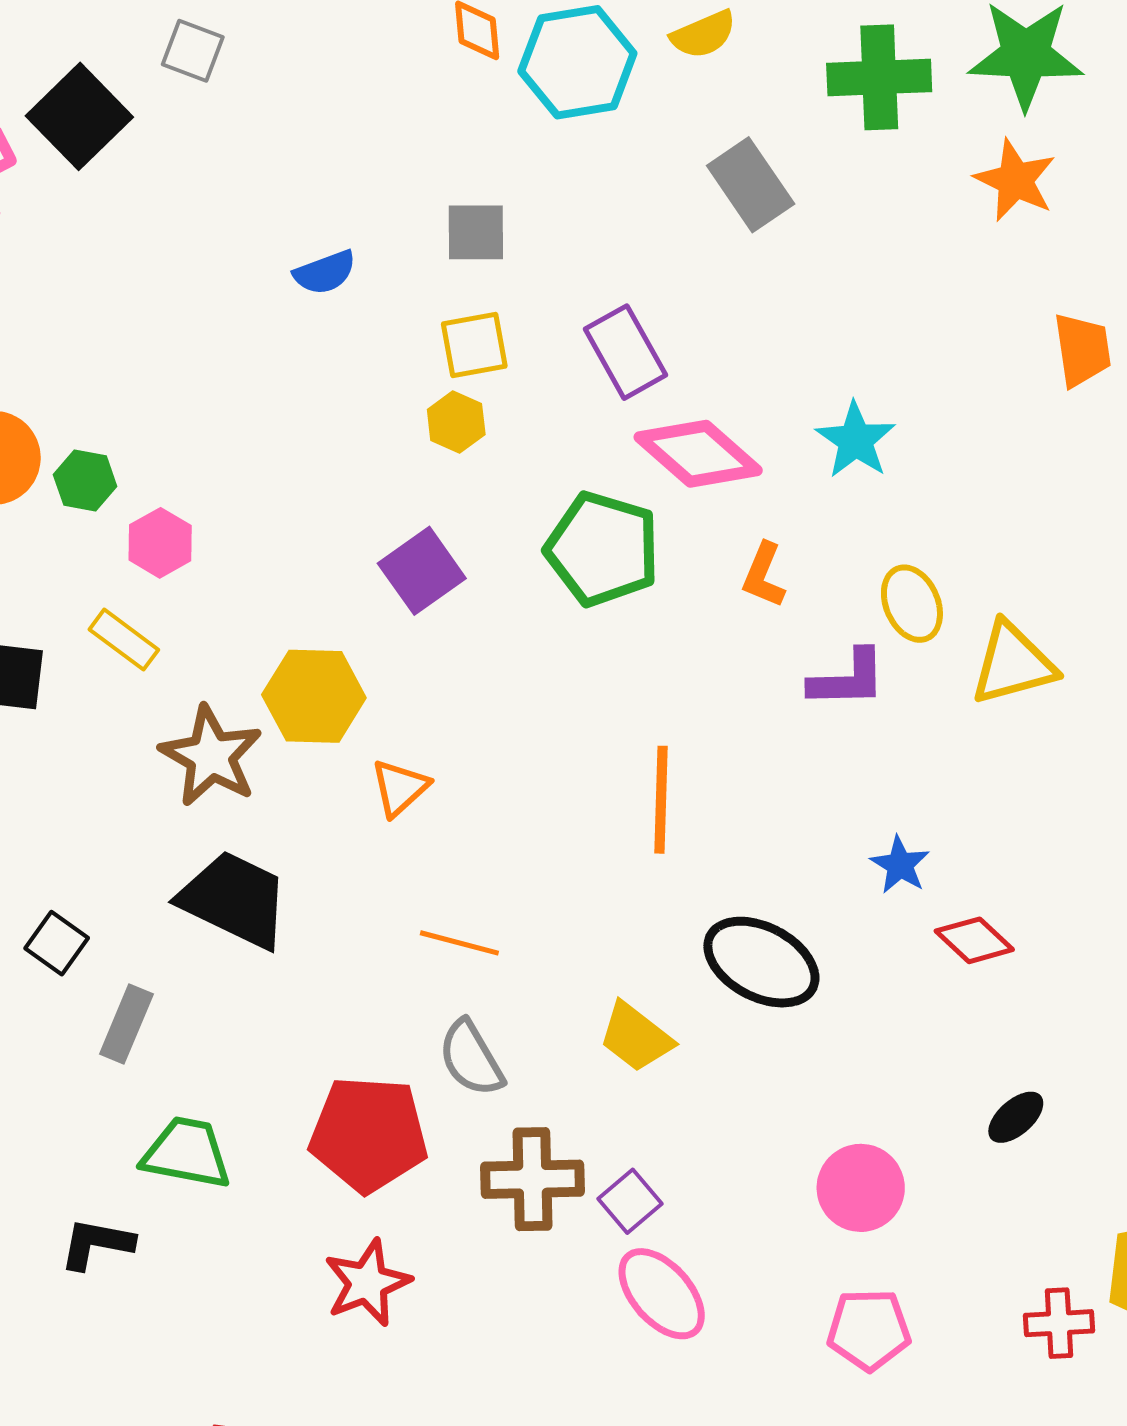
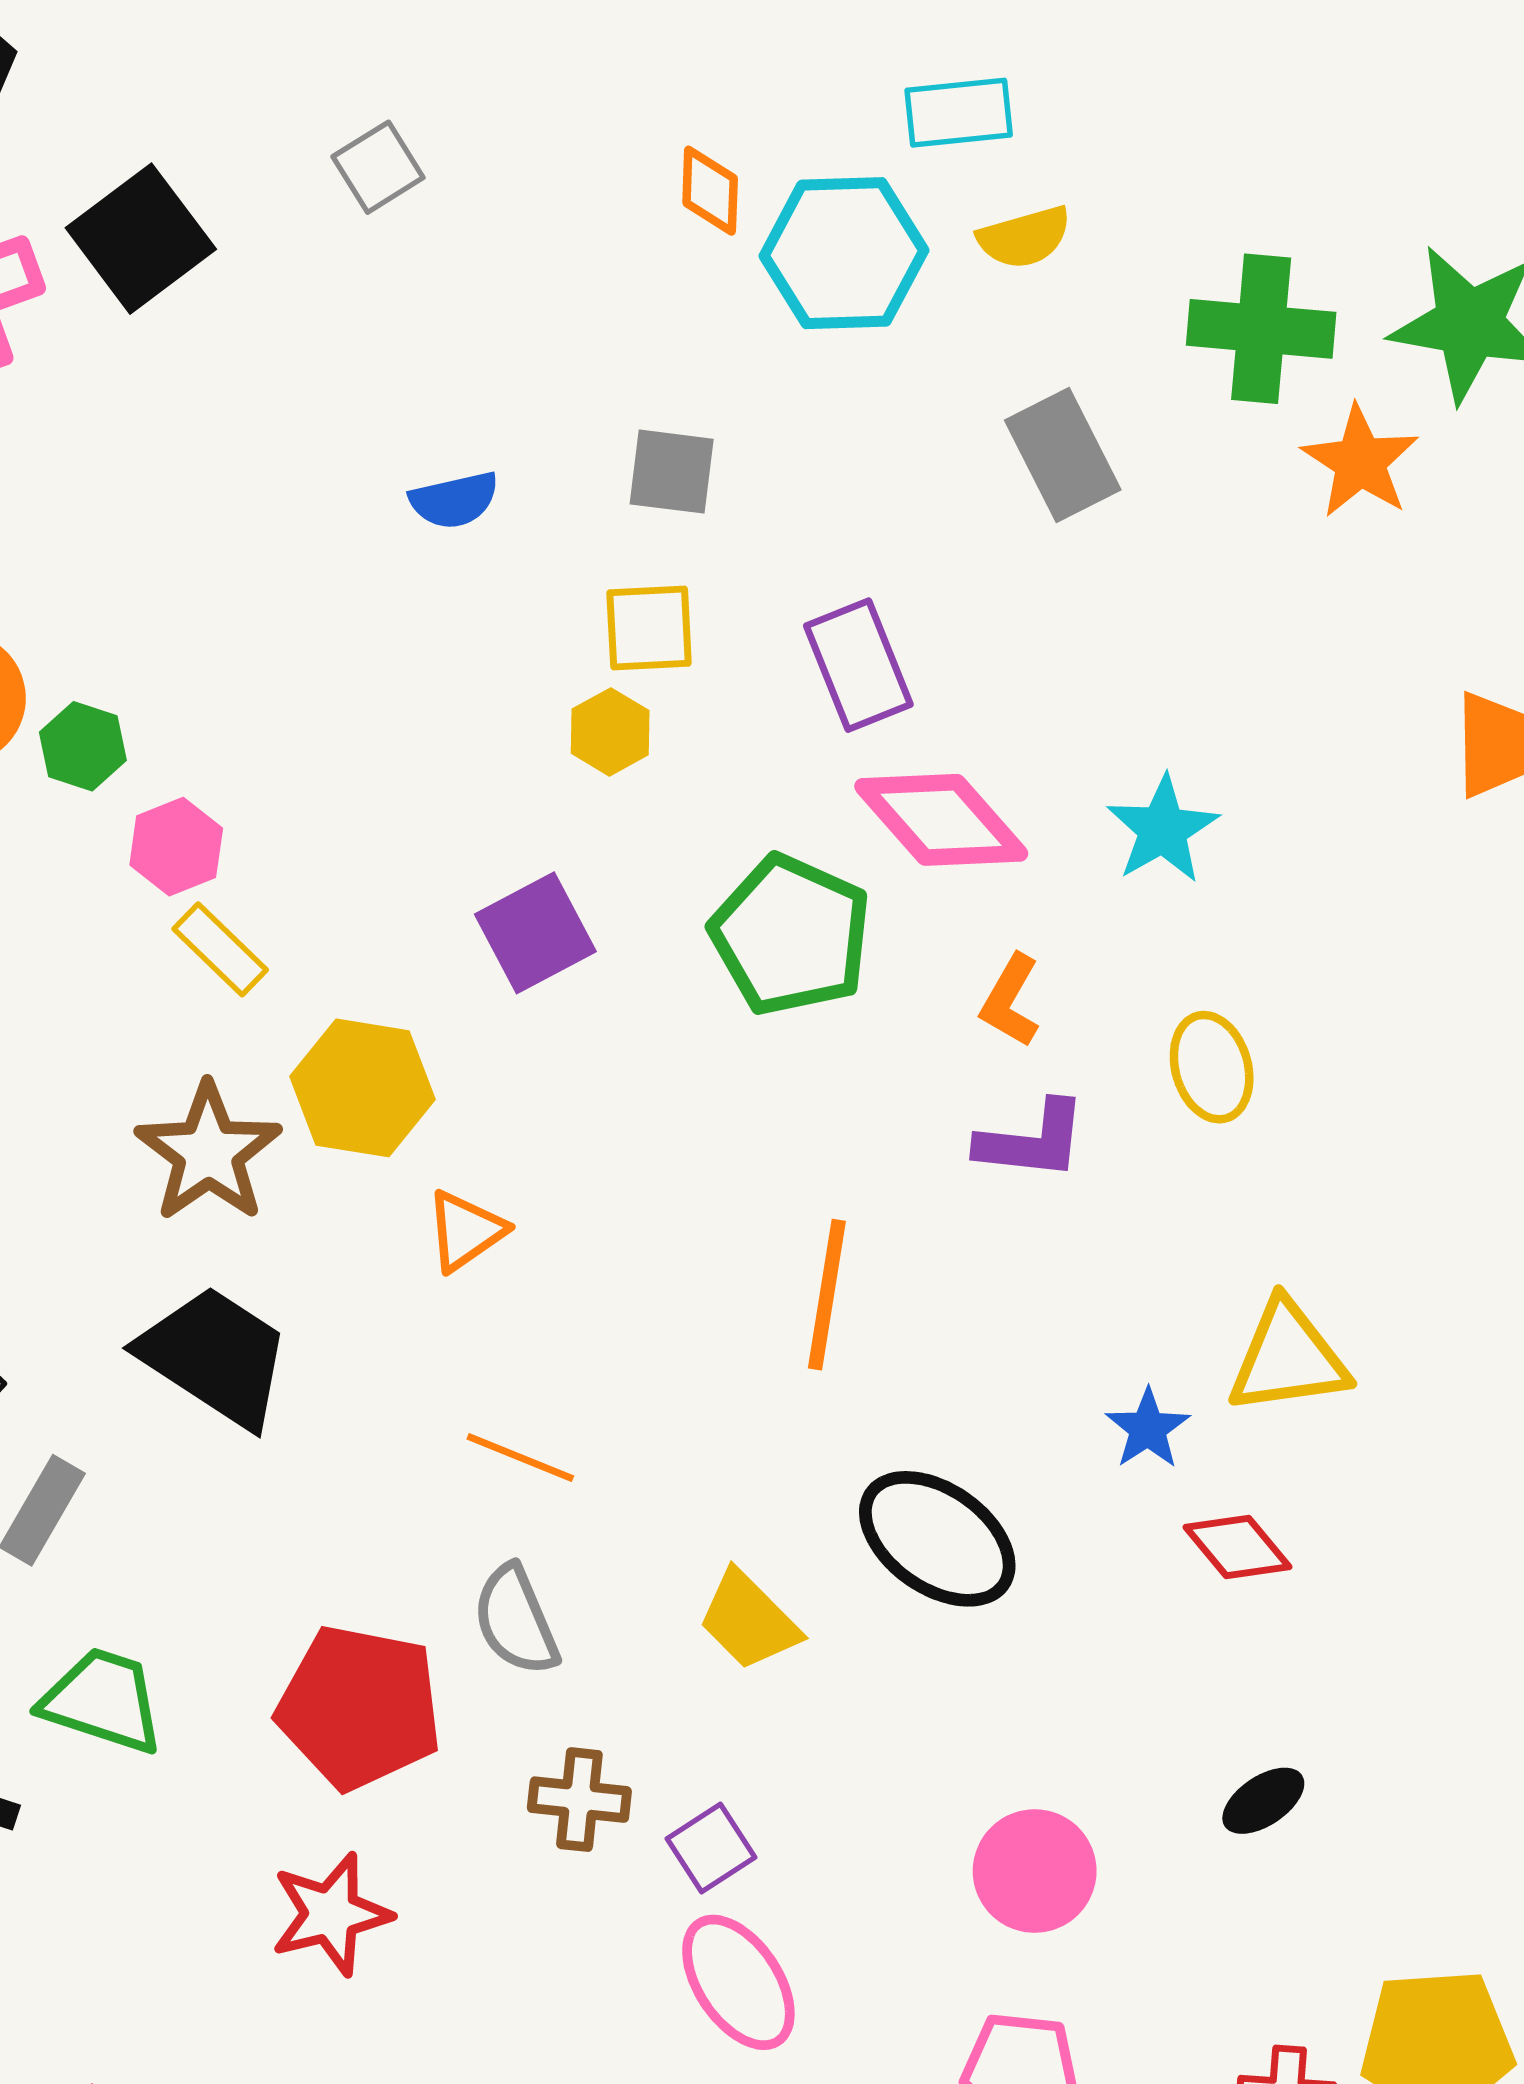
gray square: (193, 51) -> (378, 167), moved, turned 30
orange star: (1015, 180) -> (1360, 462), moved
yellow rectangle: (124, 640) -> (220, 949), moved
yellow triangle: (1013, 664) -> (1288, 1358), moved
purple L-shape: (848, 679) -> (1032, 1141), moved
brown cross: (532, 1179) -> (579, 1800), size x0.7

